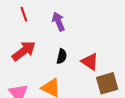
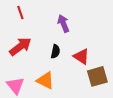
purple arrow: (58, 22) -> (63, 23), moved

